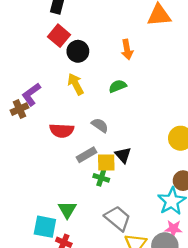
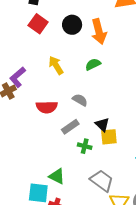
orange arrow: (127, 50) -> (99, 31), size x1.4
black circle: (78, 51) -> (72, 25), moved
yellow square: (106, 162) -> (109, 137), moved
green triangle: (67, 210) -> (57, 176), turned -30

